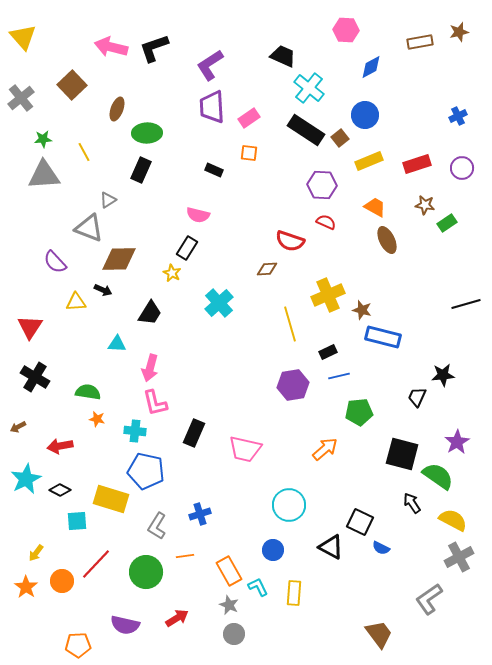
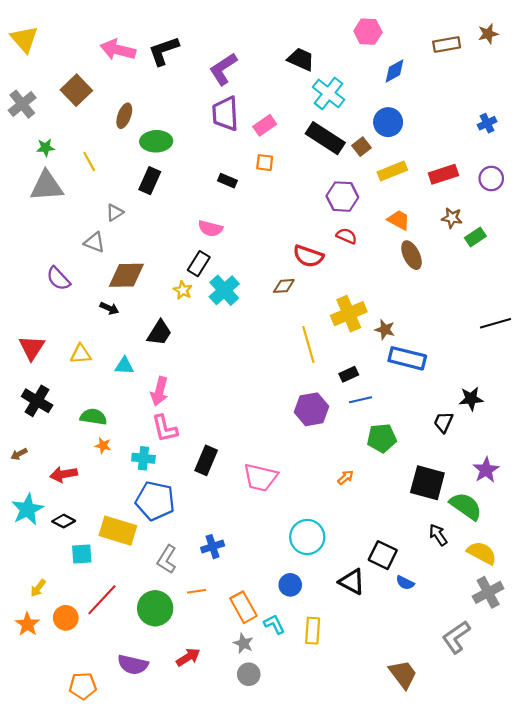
gray triangle: (89, 228) -> (94, 242), size x0.7
yellow triangle: (76, 302) -> (81, 354), moved
cyan cross: (219, 303) -> (224, 290), moved
orange arrow: (325, 449) -> (346, 477), size x0.6

